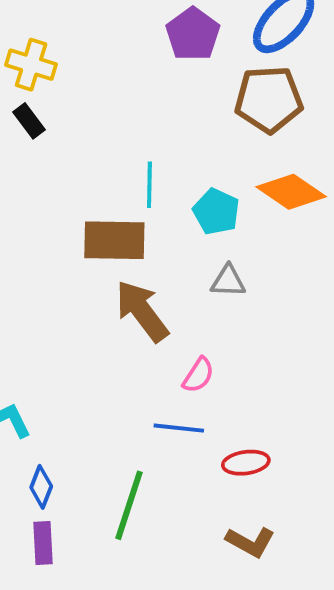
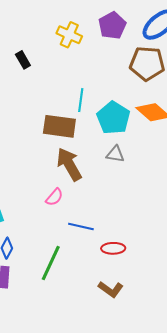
yellow cross: (31, 65) -> (69, 35), moved
cyan pentagon: (216, 212) -> (113, 118), size x1.4
pink semicircle: (198, 375) -> (54, 197), moved

